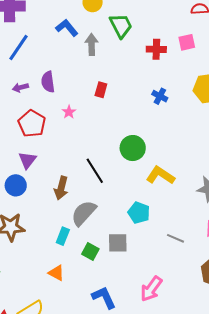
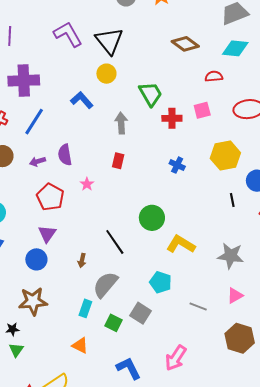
green trapezoid: (121, 26) -> (151, 94), moved
gray arrow: (92, 44) -> (121, 123), moved
brown arrow: (61, 188) -> (82, 260), size x0.6
gray square: (118, 243) -> (140, 313), turned 35

